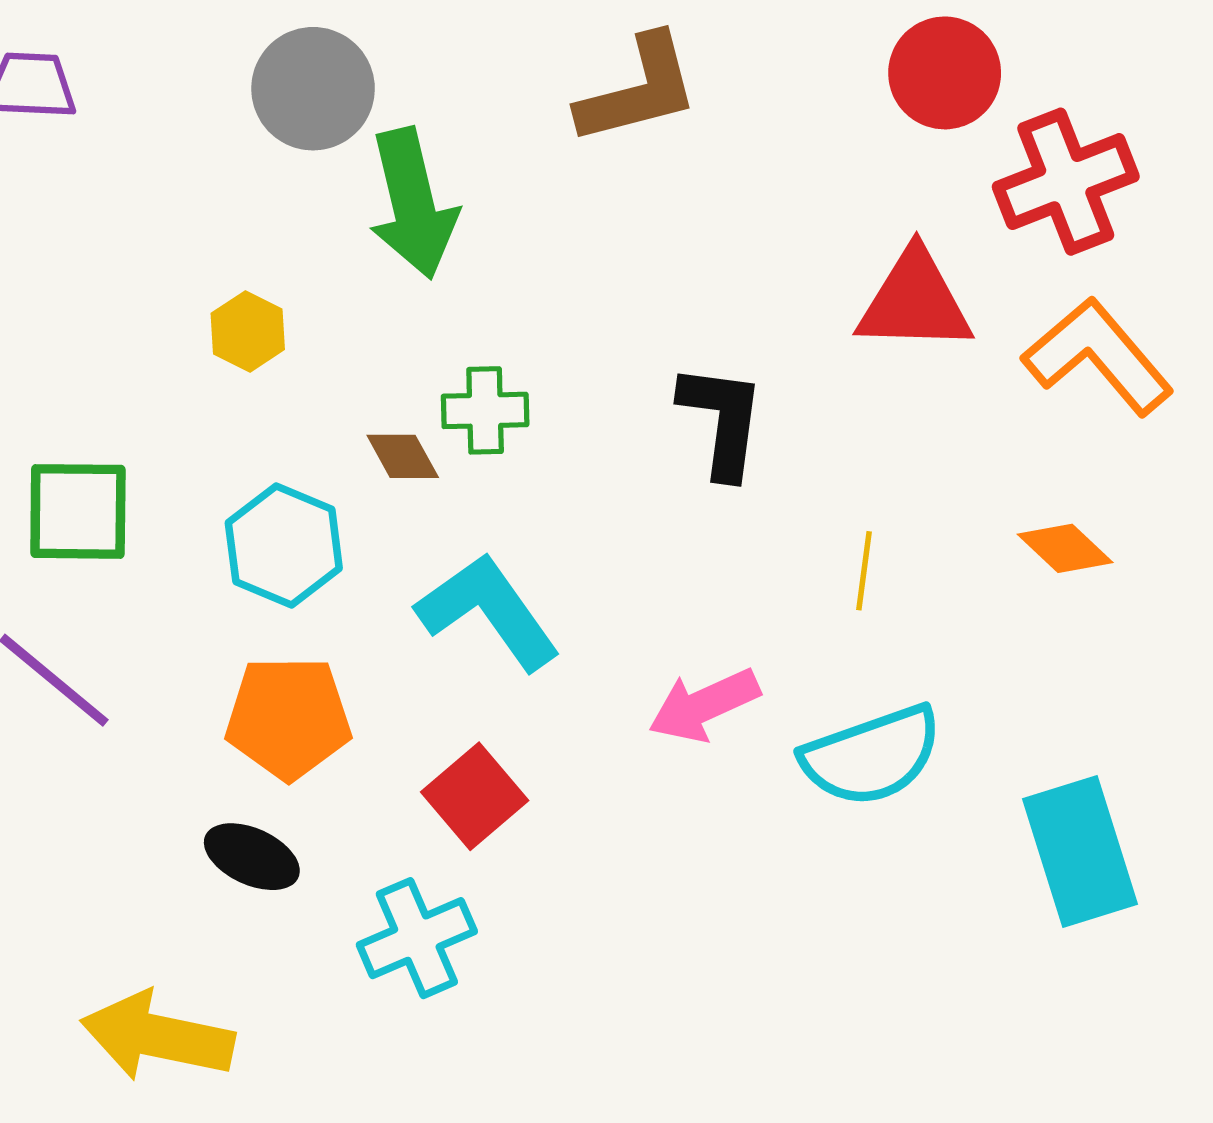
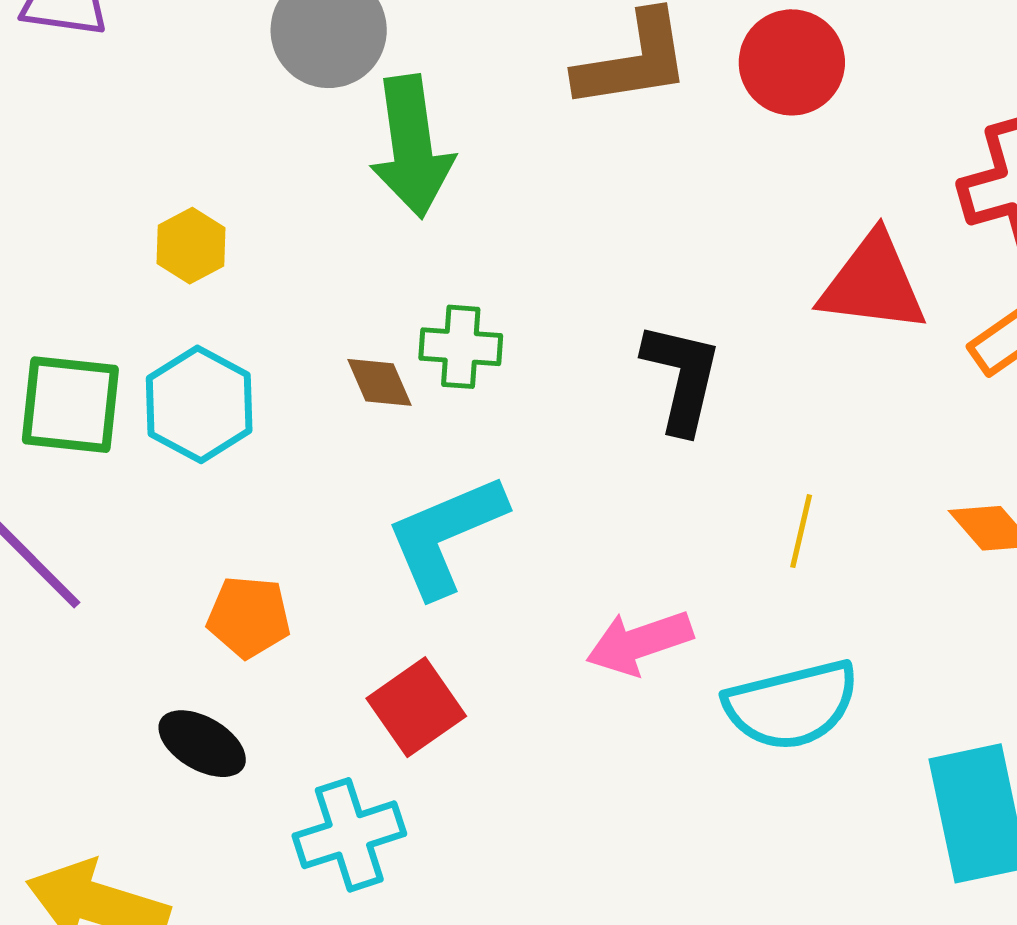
red circle: (945, 73) -> (792, 62), moved
yellow hexagon: (248, 331) -> (191, 246), moved
cyan hexagon: (284, 545) -> (199, 404), moved
cyan L-shape: (488, 611) -> (446, 535), turned -83
orange pentagon: (288, 718) -> (249, 617), size x0.7

